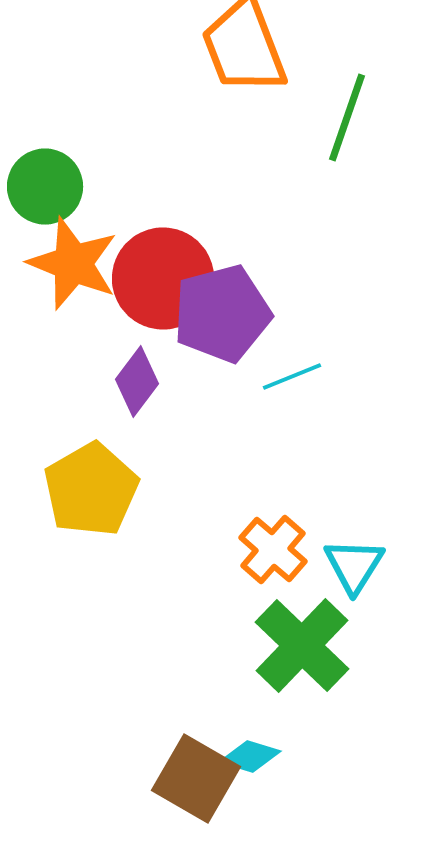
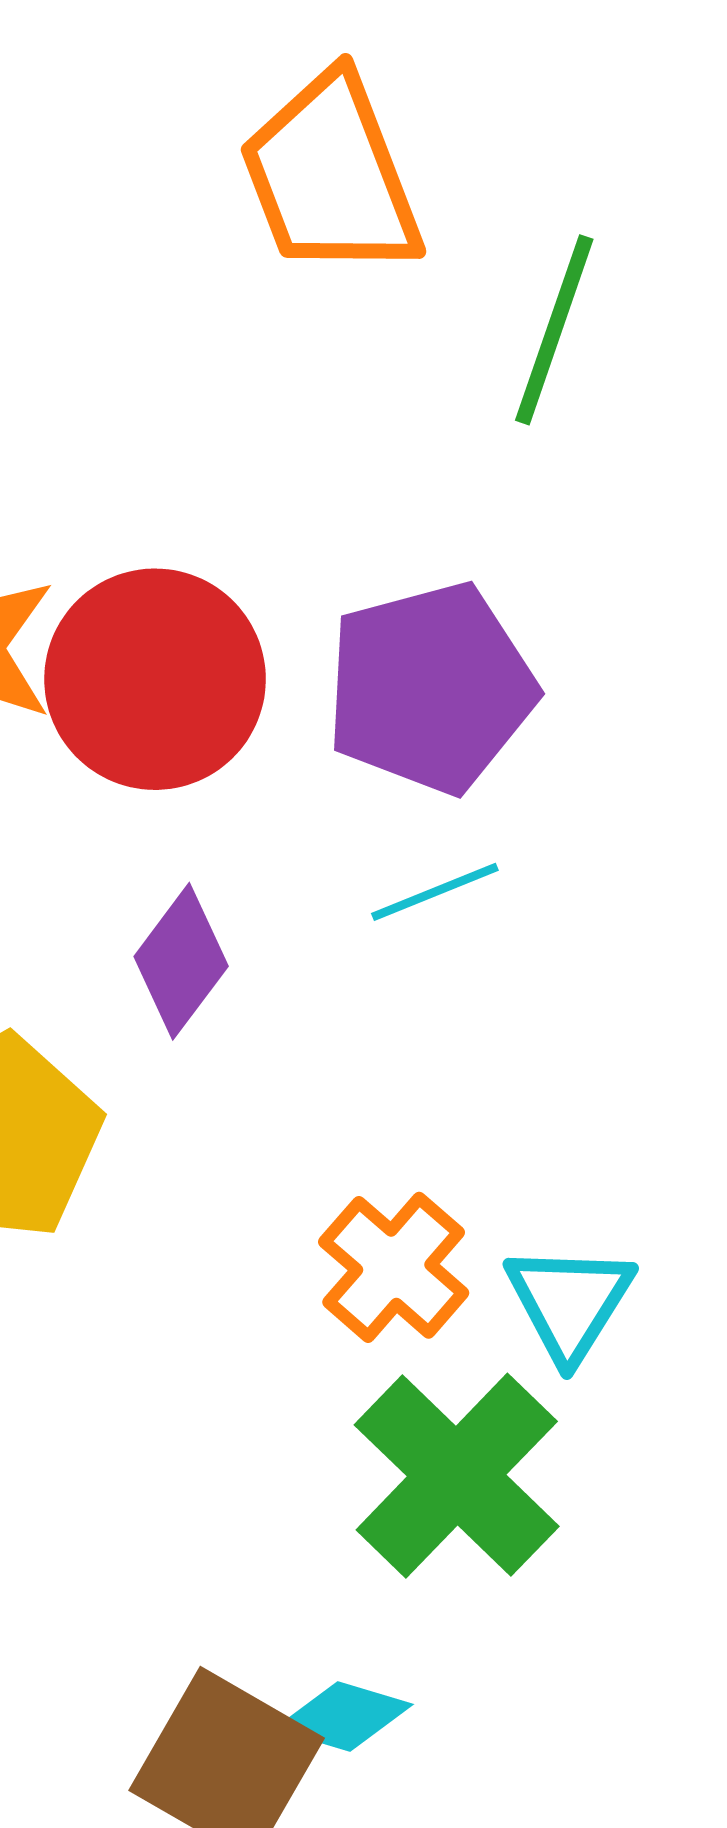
purple pentagon: (222, 314) -> (431, 688), moved
purple diamond: (137, 382) -> (181, 961), moved

